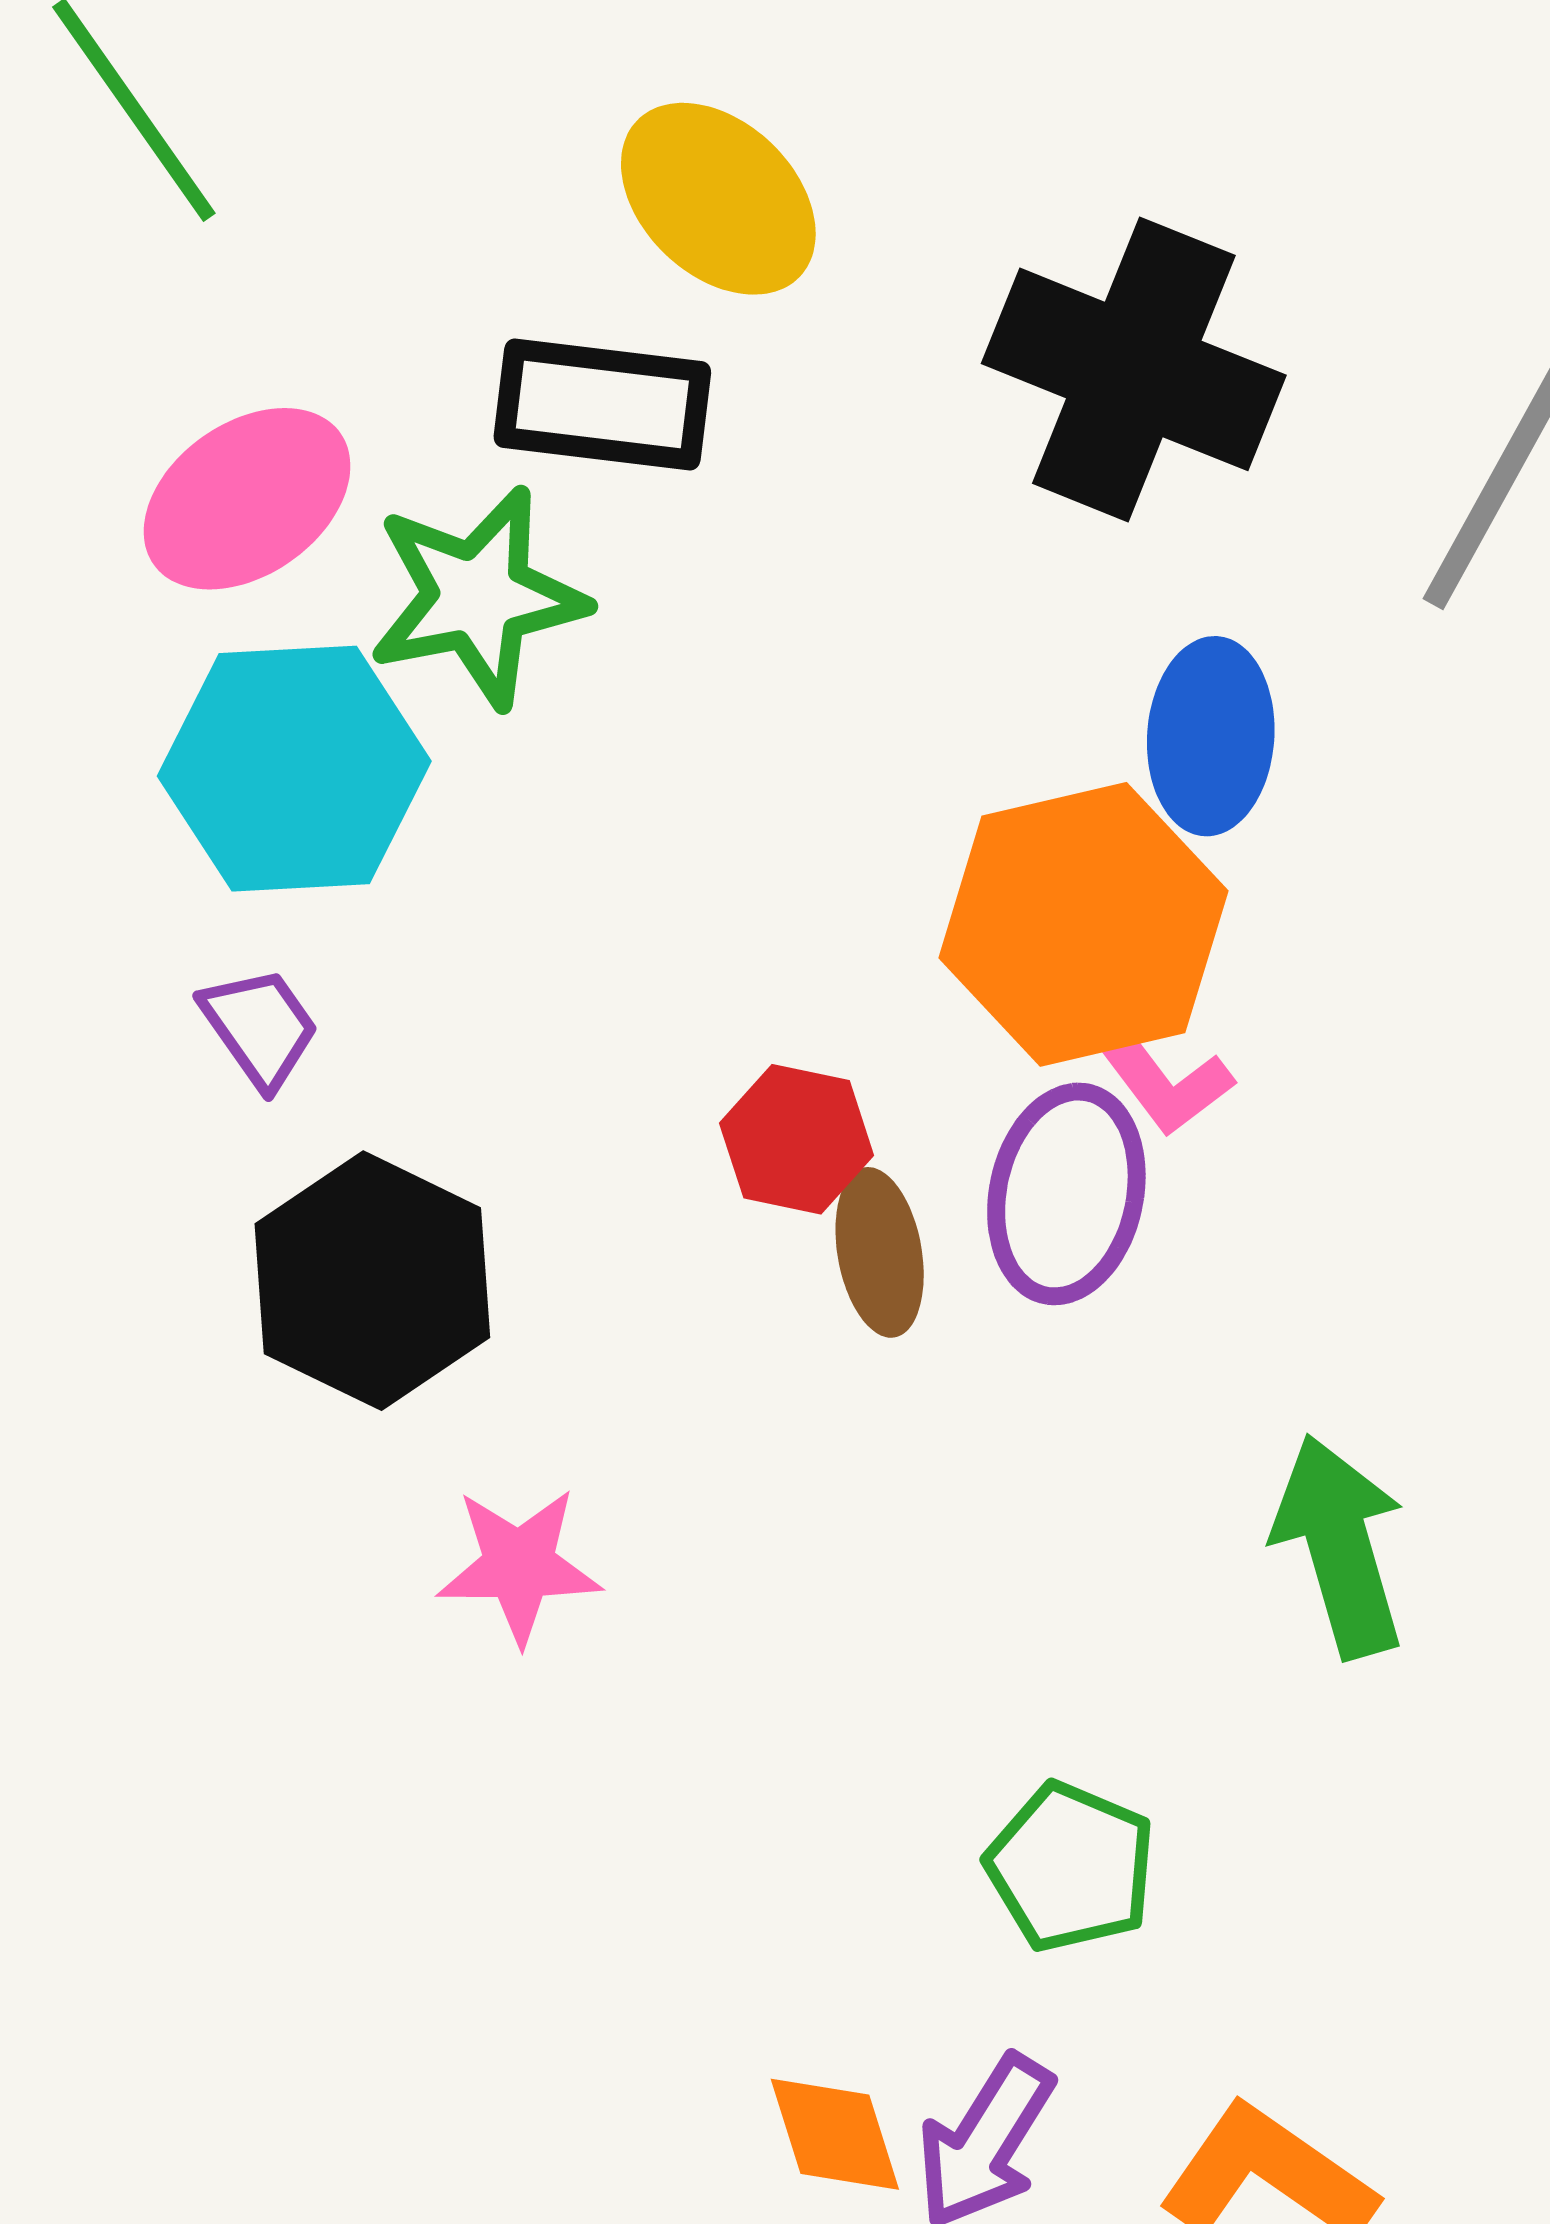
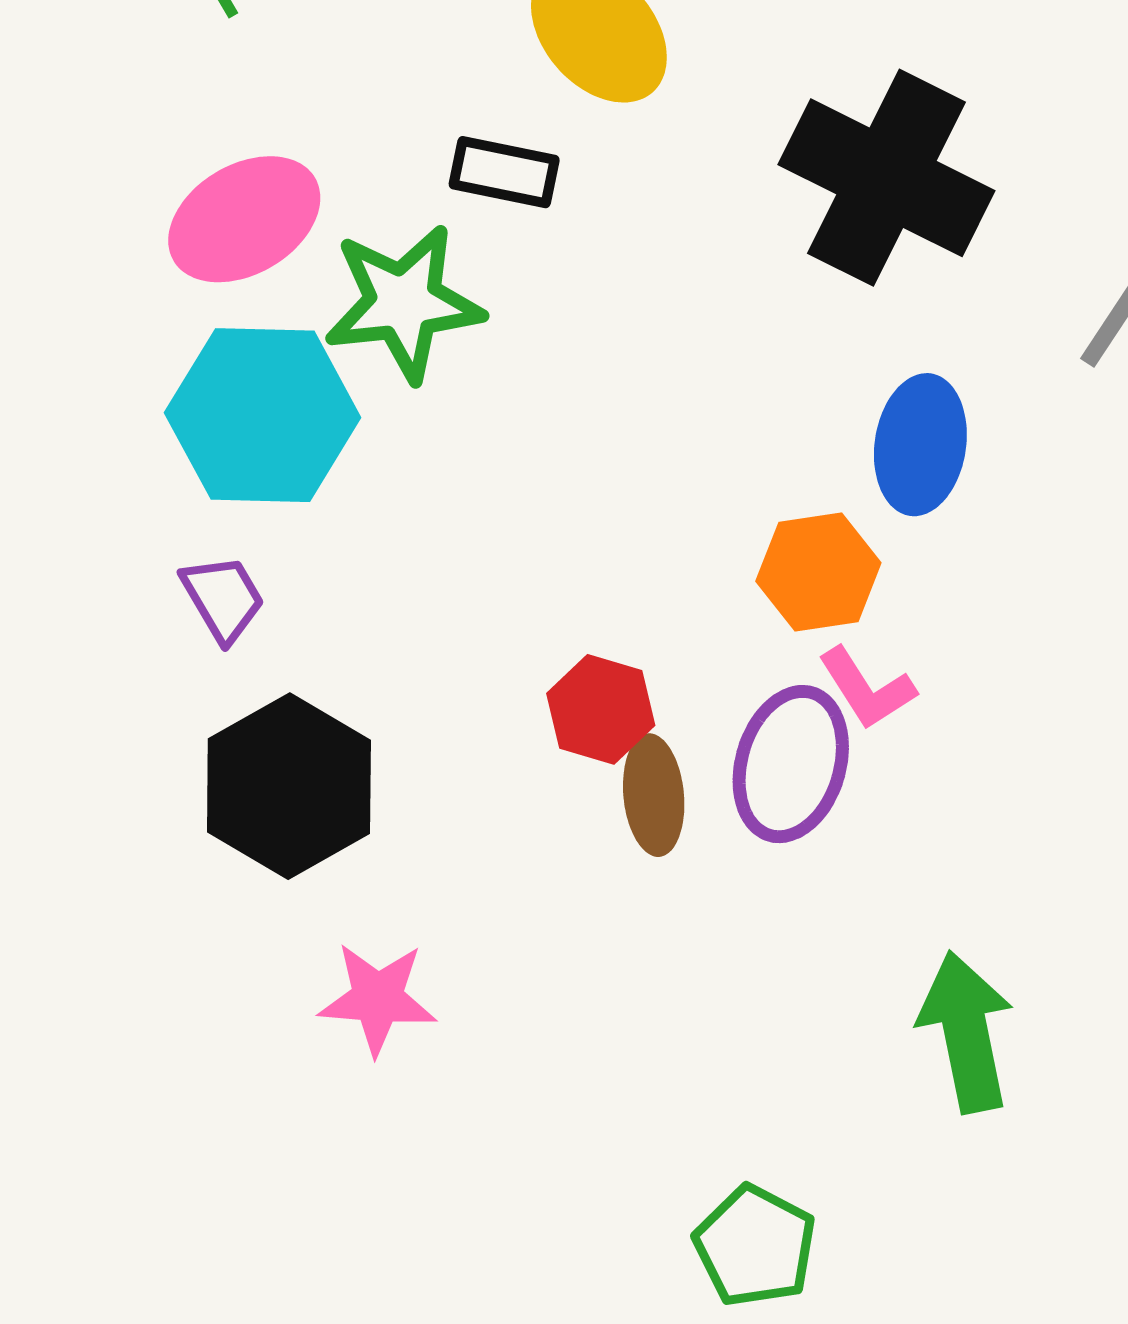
black rectangle: (602, 404) -> (504, 172), size x0.7
orange hexagon: (1083, 924) -> (818, 572), size x0.6

